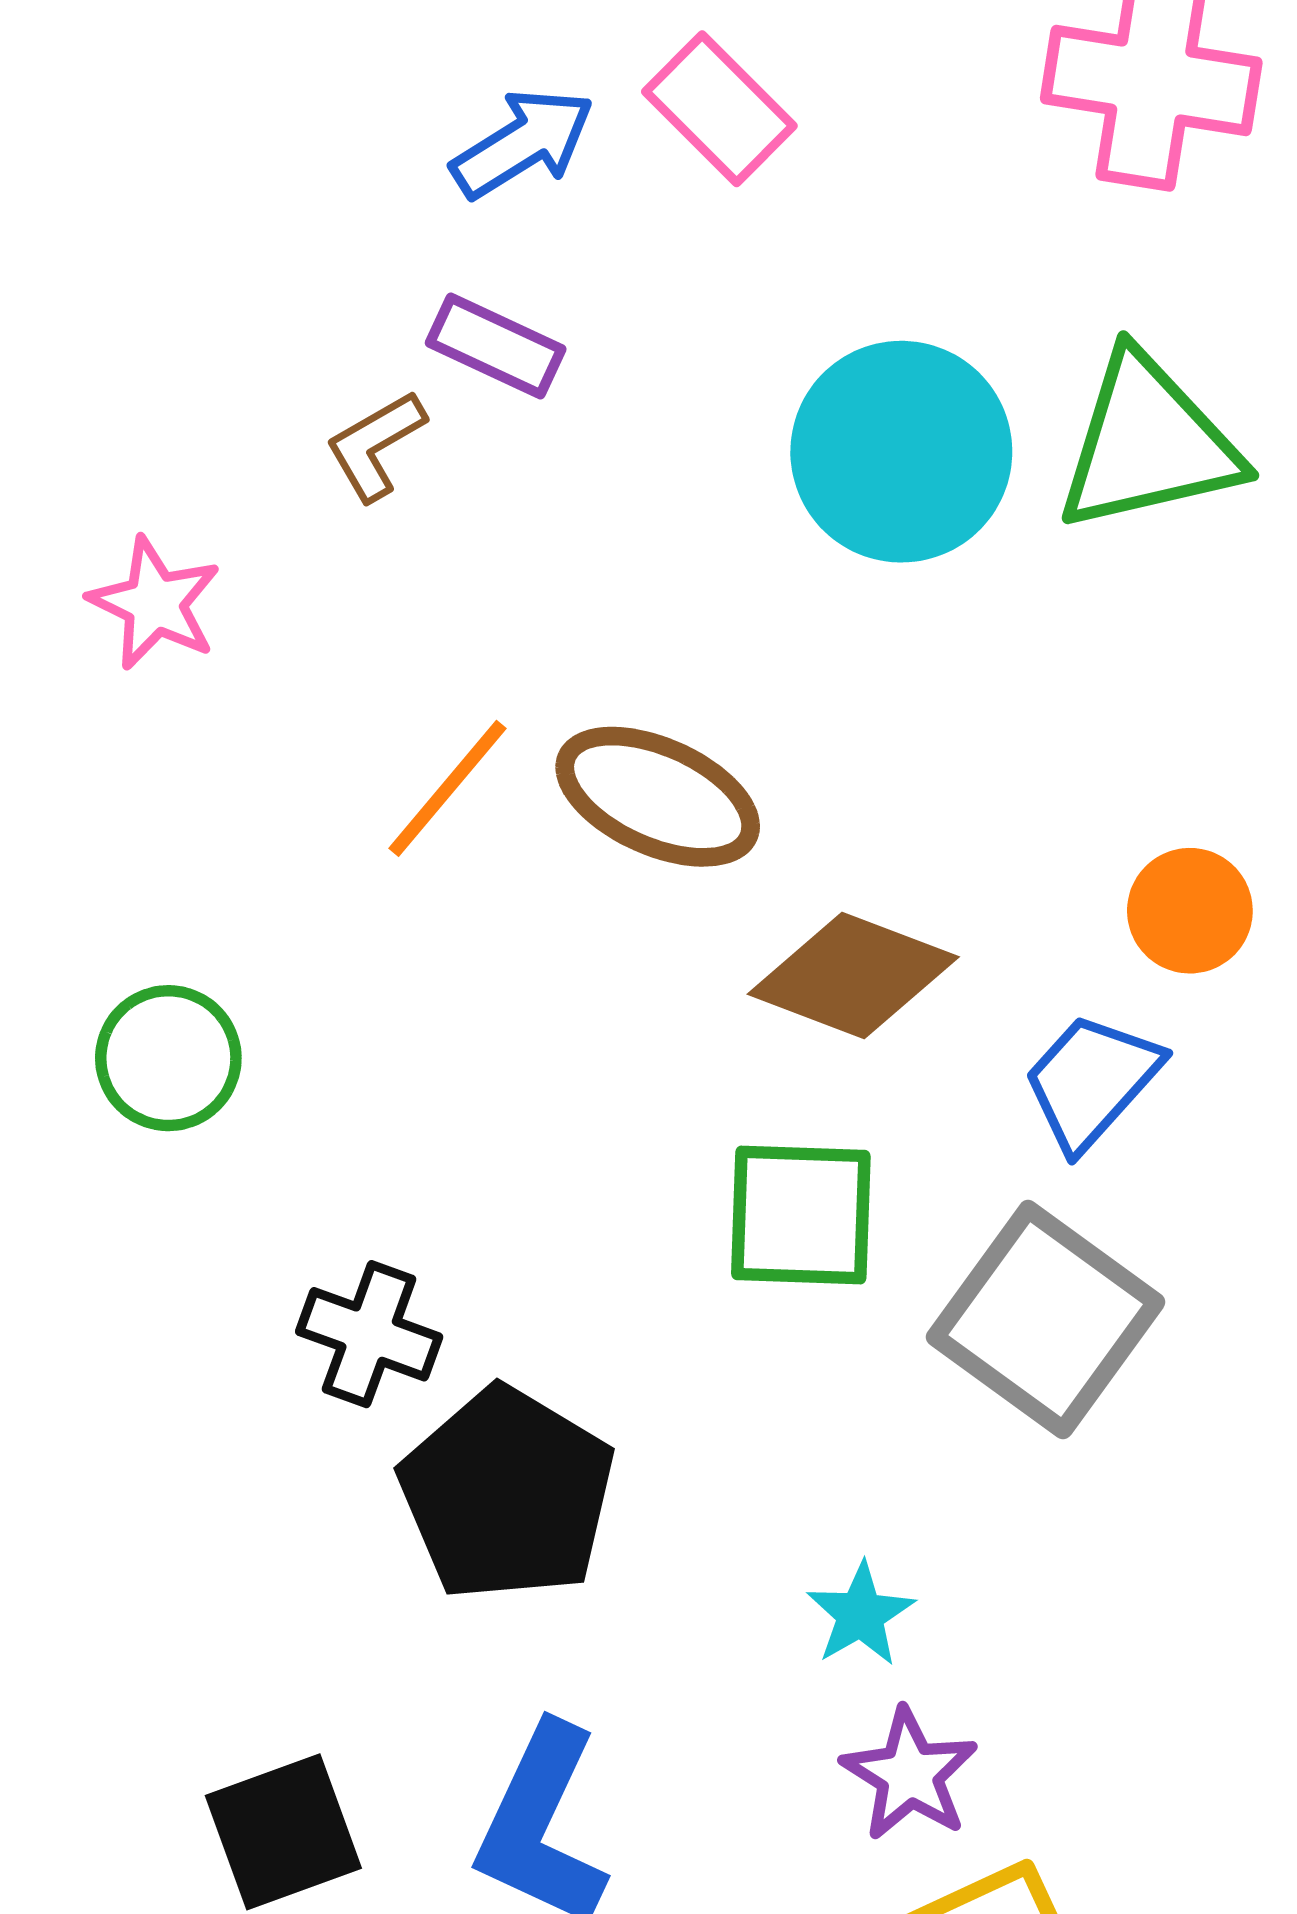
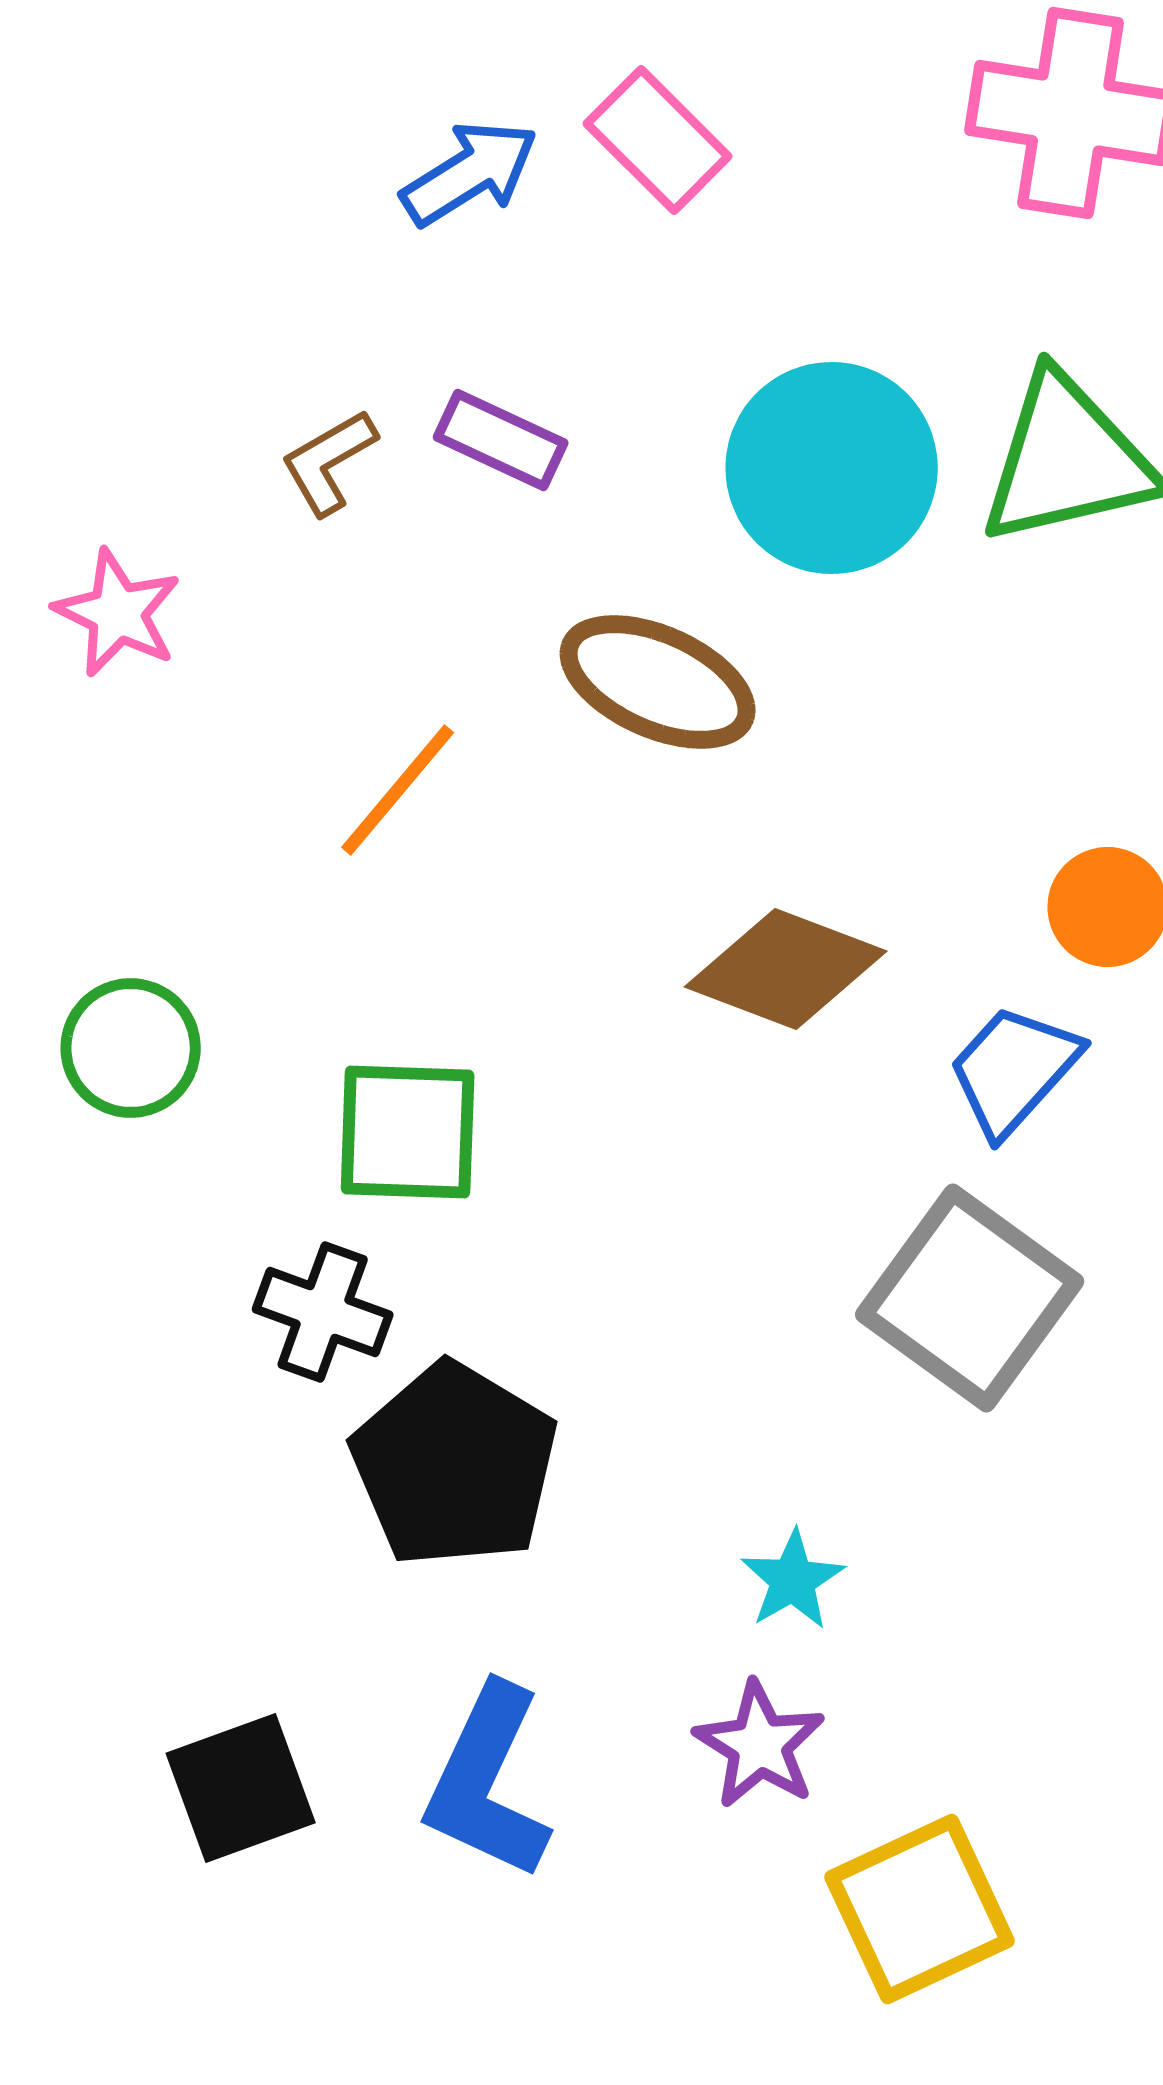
purple rectangle: (496, 346) -> (501, 440), moved
brown ellipse: (658, 797) -> (658, 682), moved
green square: (801, 1215) -> (408, 1132), moved
purple star: (910, 1774) -> (760, 1745), moved

